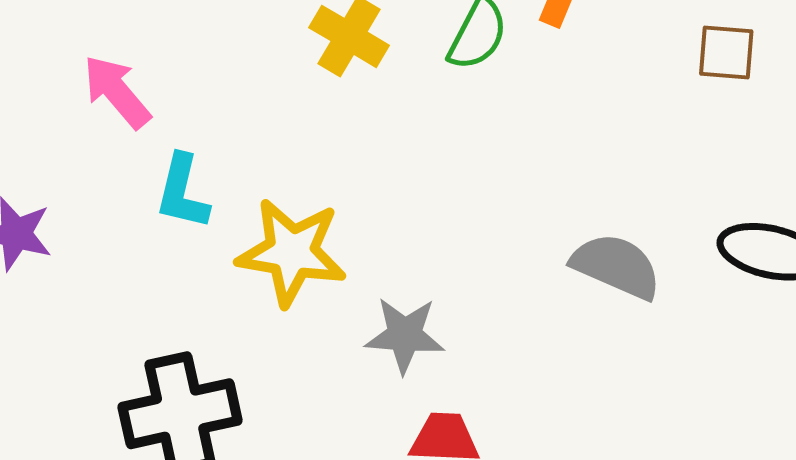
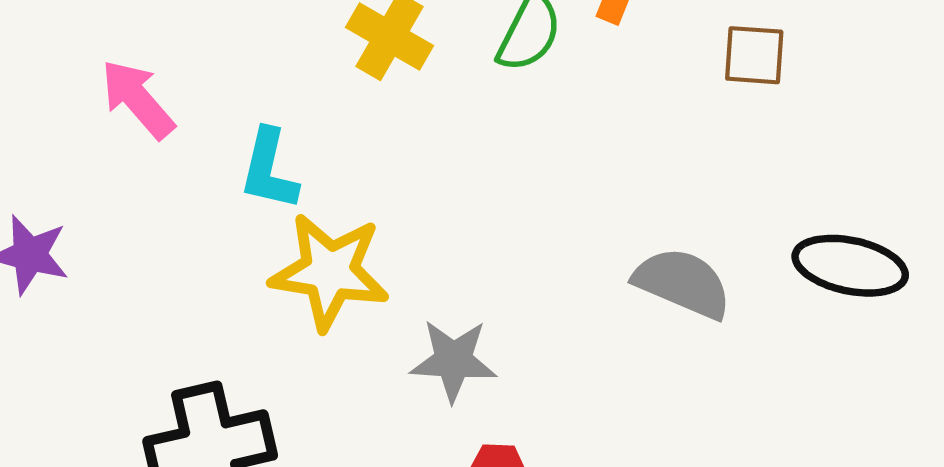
brown square: (726, 53) -> (754, 55), moved
cyan L-shape: (182, 192) -> (269, 170), moved

